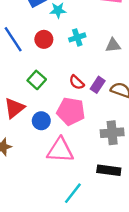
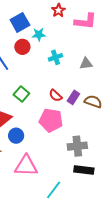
red circle: (44, 39) -> (22, 47), moved
blue circle: (41, 121) -> (16, 136), moved
gray cross: (112, 133) -> (77, 146), moved
pink triangle: (60, 150) -> (26, 166), moved

